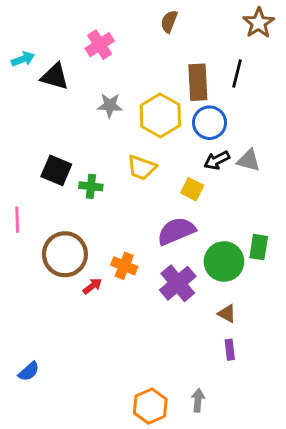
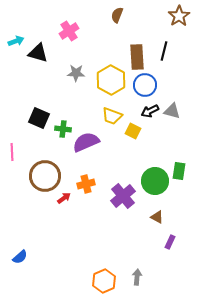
yellow trapezoid: (142, 168) -> (112, 116), moved
purple semicircle: (176, 231) -> (86, 142), moved
orange cross: (124, 266) -> (86, 184), turned -36
purple rectangle: (230, 350) -> (170, 242), moved, turned 32

